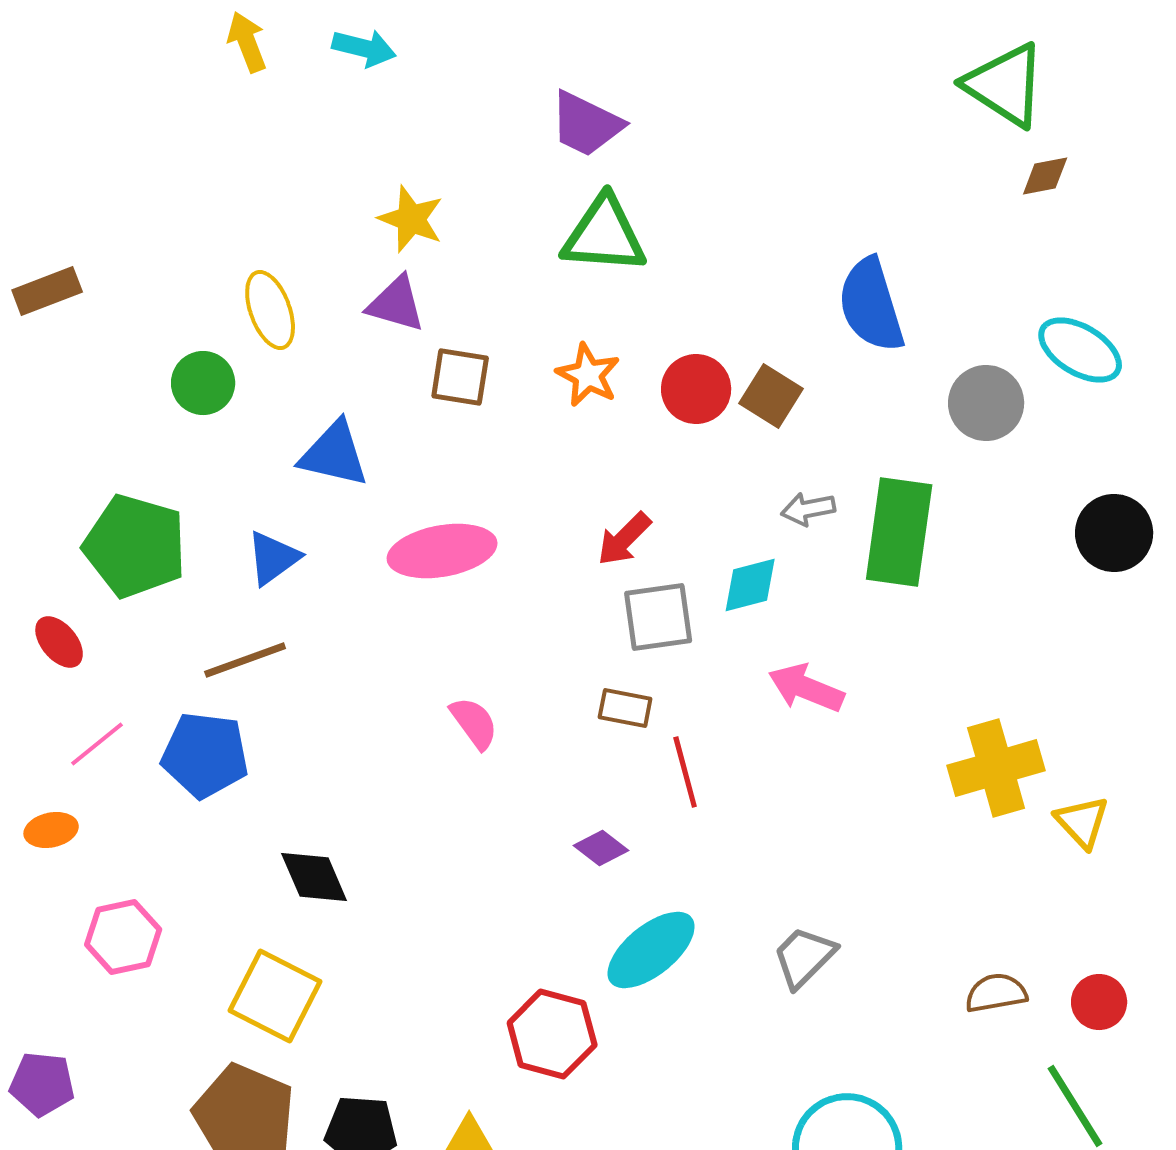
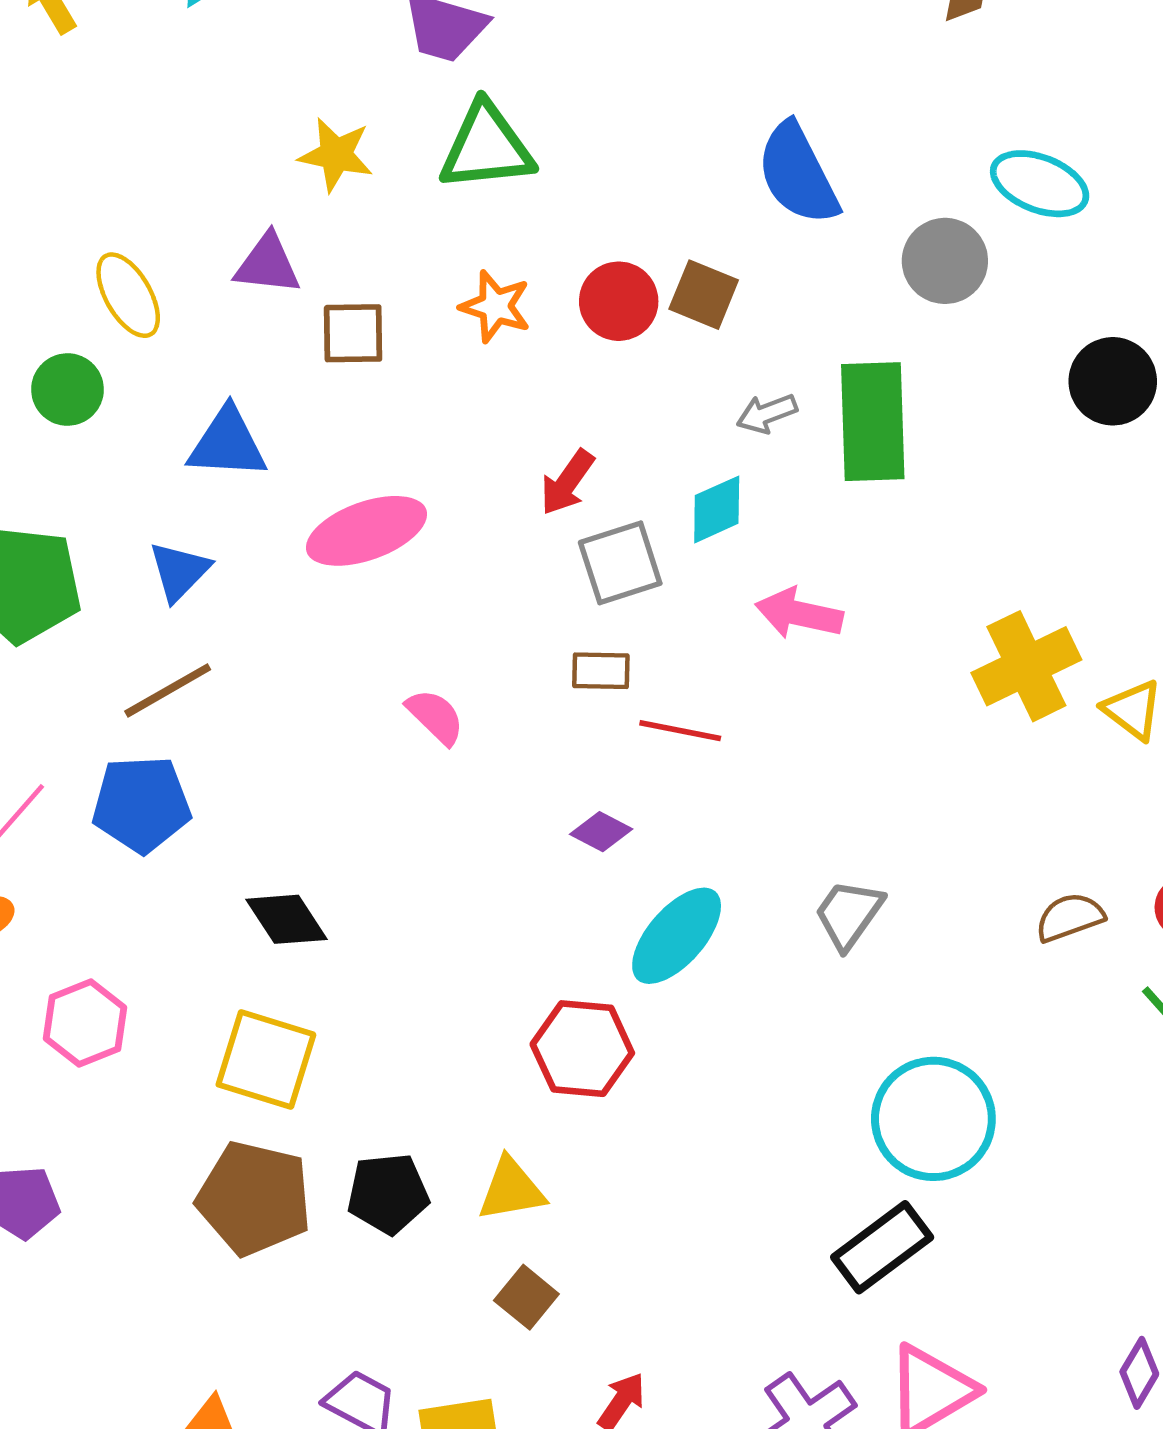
yellow star: (411, 219) -> (336, 155), moved
red line: (685, 772) -> (680, 731), turned -54

